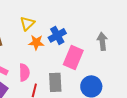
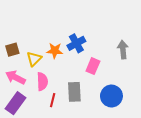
yellow triangle: (27, 23) -> (34, 59), moved
pink rectangle: (73, 57) -> (93, 66), size x0.7

